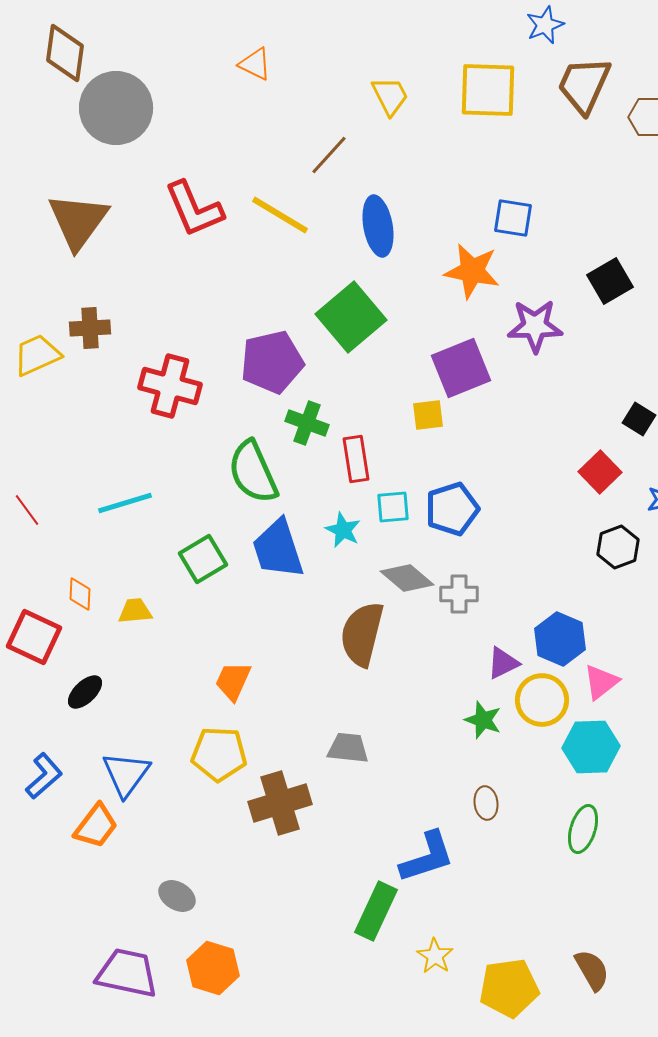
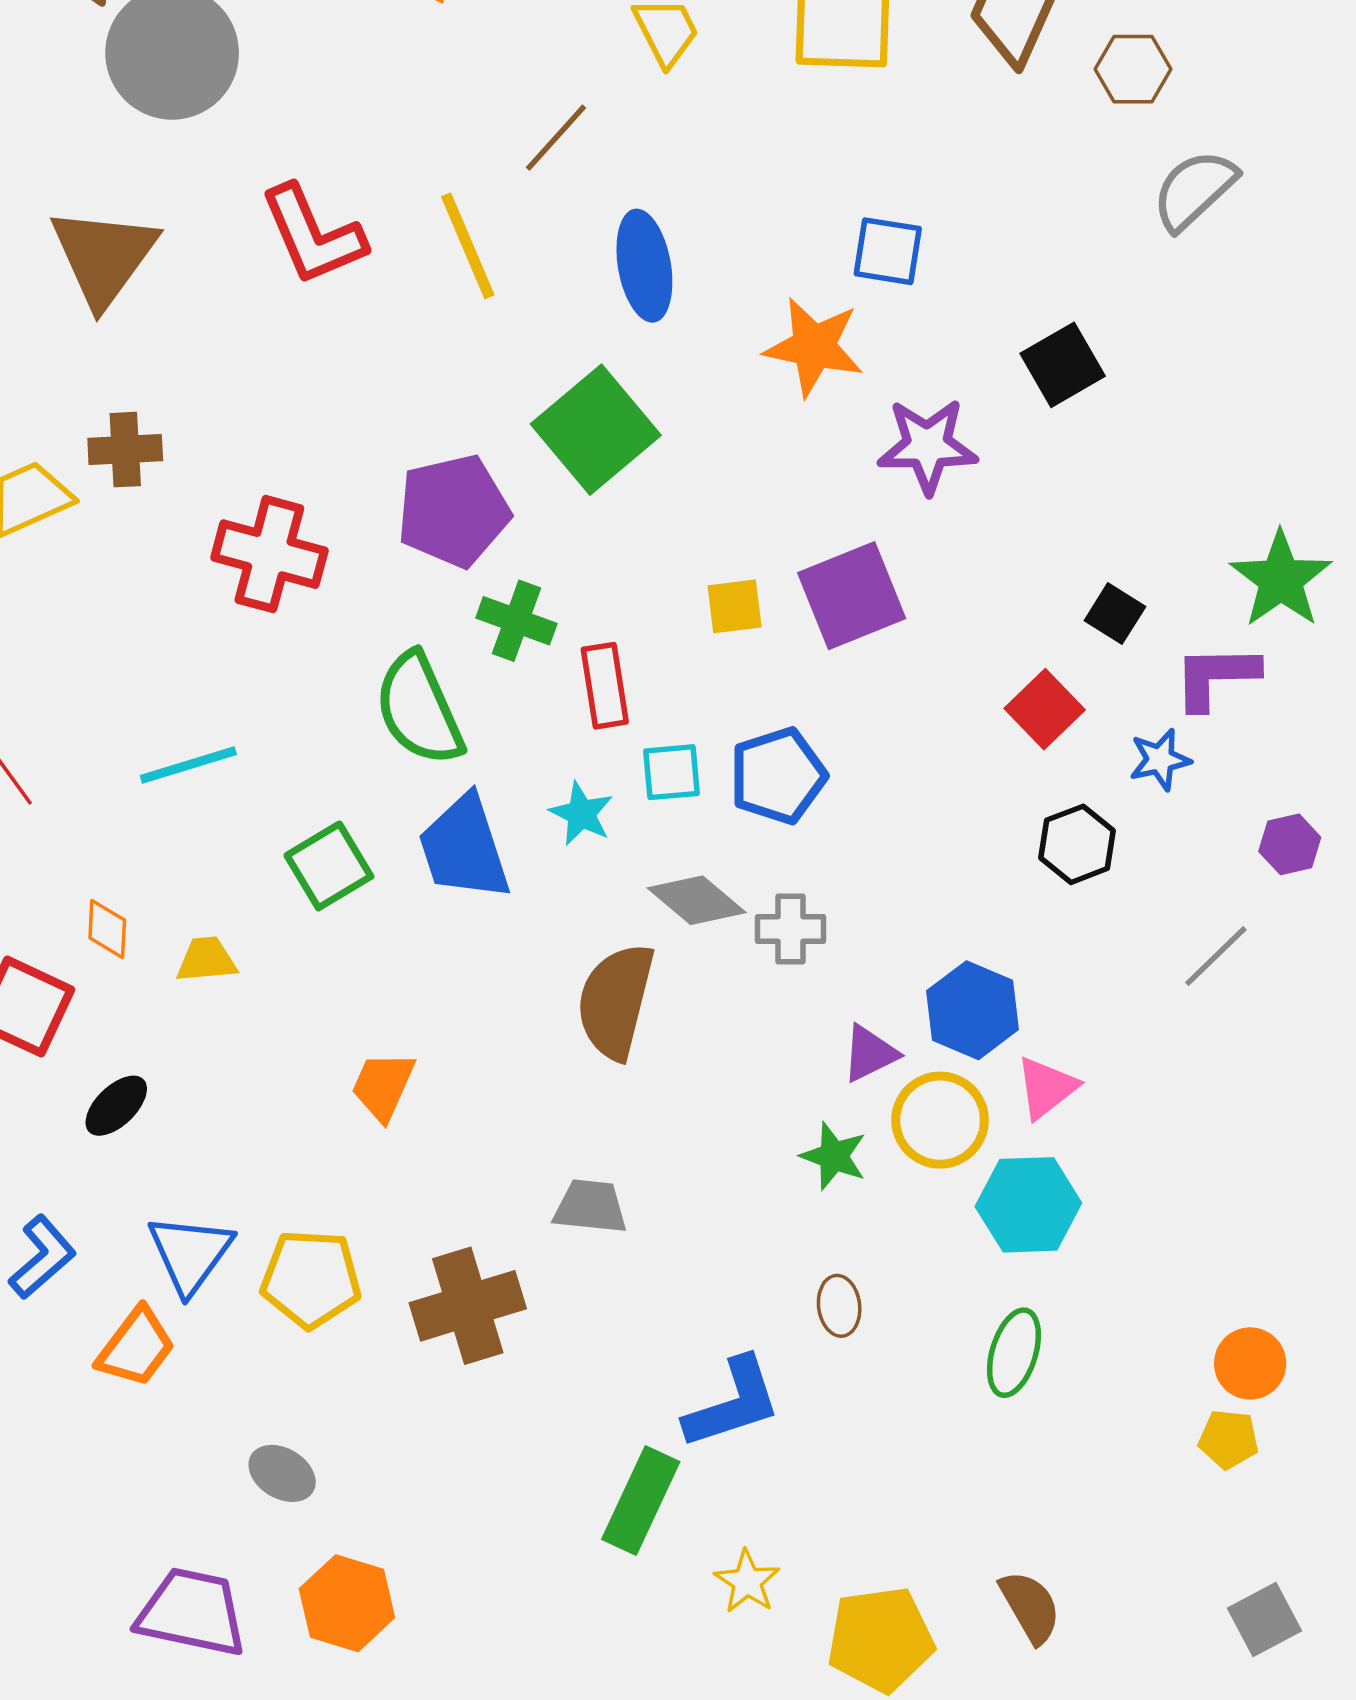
yellow line: (280, 215) -> (468, 246), turned 36
purple square: (461, 368) -> (852, 596), moved
yellow pentagon: (219, 754) -> (311, 1279), moved

